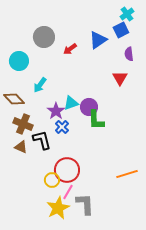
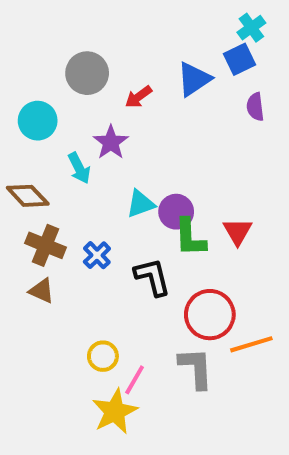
red triangle: (120, 78) -> (238, 231), moved
cyan arrow: (40, 85) -> (79, 168), turned -63
purple star: (56, 111) -> (111, 142), moved
blue cross: (62, 127) -> (97, 255), moved
black L-shape: (42, 140) -> (152, 277), moved
red circle: (67, 170) -> (210, 315), moved
gray L-shape: (85, 204) -> (196, 368), moved

